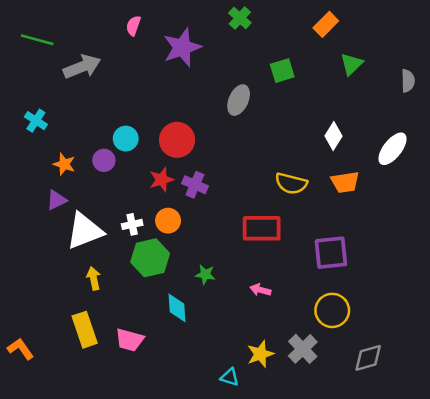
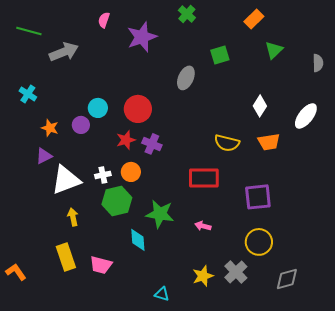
green star: (205, 274) -> (160, 214), size x1.8
cyan triangle: (230, 377) -> (162, 294), moved

